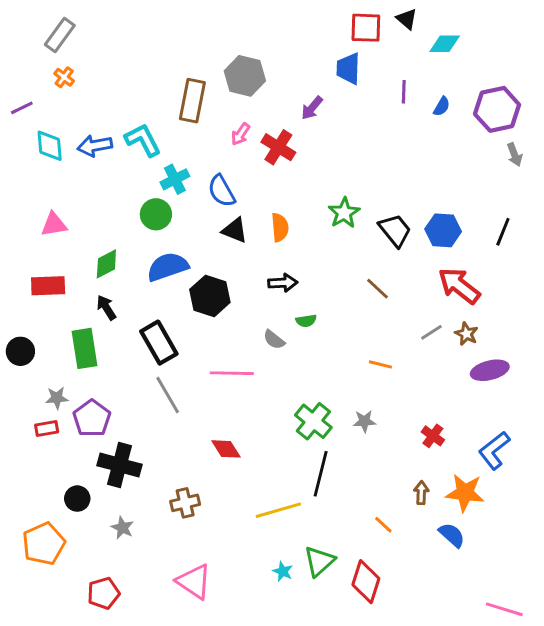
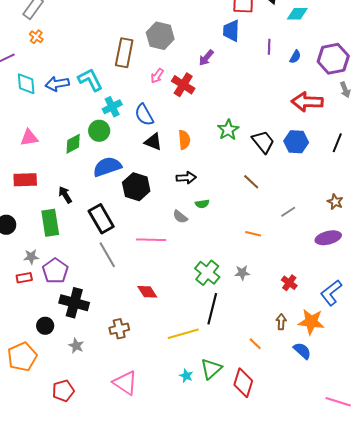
green diamond: (106, 264) -> (73, 144), moved
red arrow: (459, 286) -> (307, 102), moved, turned -36
brown star: (466, 334) -> (335, 202), moved

